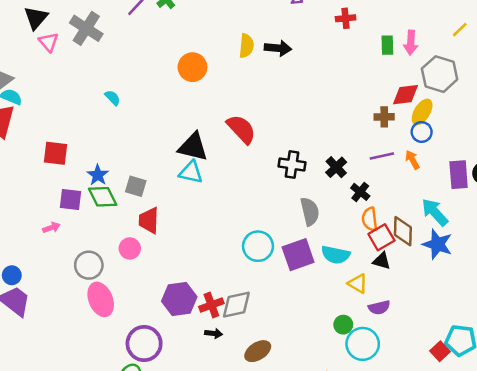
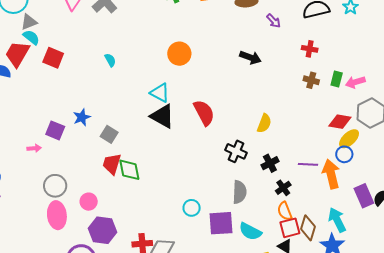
pink arrow: (411, 43) -> (355, 82), turned 54
yellow semicircle: (246, 46) -> (264, 123), moved
brown cross: (384, 117) -> (311, 80), moved
red square: (55, 153) -> (53, 58), moved
orange arrow: (412, 160) -> (331, 174), size x1.8
cyan triangle: (191, 172) -> (160, 93), moved
purple rectangle: (459, 175) -> (364, 196), turned -35
green diamond: (103, 197) -> (129, 170), moved
orange semicircle: (370, 219) -> (285, 211), turned -30
cyan circle: (258, 246) -> (192, 208), size x0.7
pink circle: (130, 248) -> (89, 202), moved
purple hexagon: (179, 299) -> (103, 230), moved

